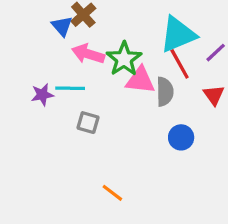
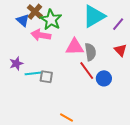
green star: (124, 59) -> (51, 20), moved
red line: (180, 64) -> (87, 71), moved
cyan line: (70, 88) -> (34, 73), moved

